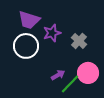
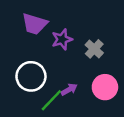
white circle: (26, 46) -> (31, 76), moved
green line: (70, 84) -> (51, 100), moved

